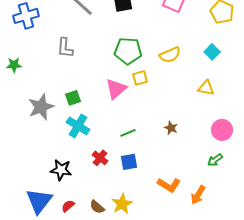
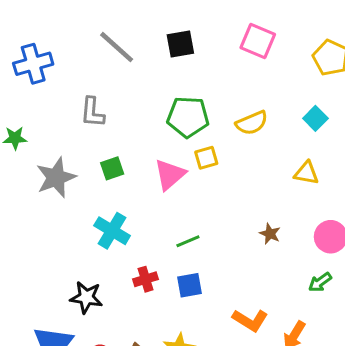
green square: (73, 98) -> (112, 168), moved
gray star: (41, 107) -> (56, 178), moved
brown star: (171, 128) -> (270, 234), moved
red cross: (100, 158) -> (145, 279), turned 35

